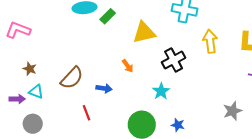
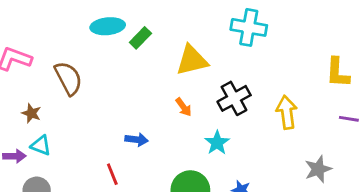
yellow arrow: (210, 41) -> (287, 112), moved
orange arrow: (128, 66) -> (184, 107), moved
brown semicircle: (72, 78) -> (68, 78), moved, turned -70

